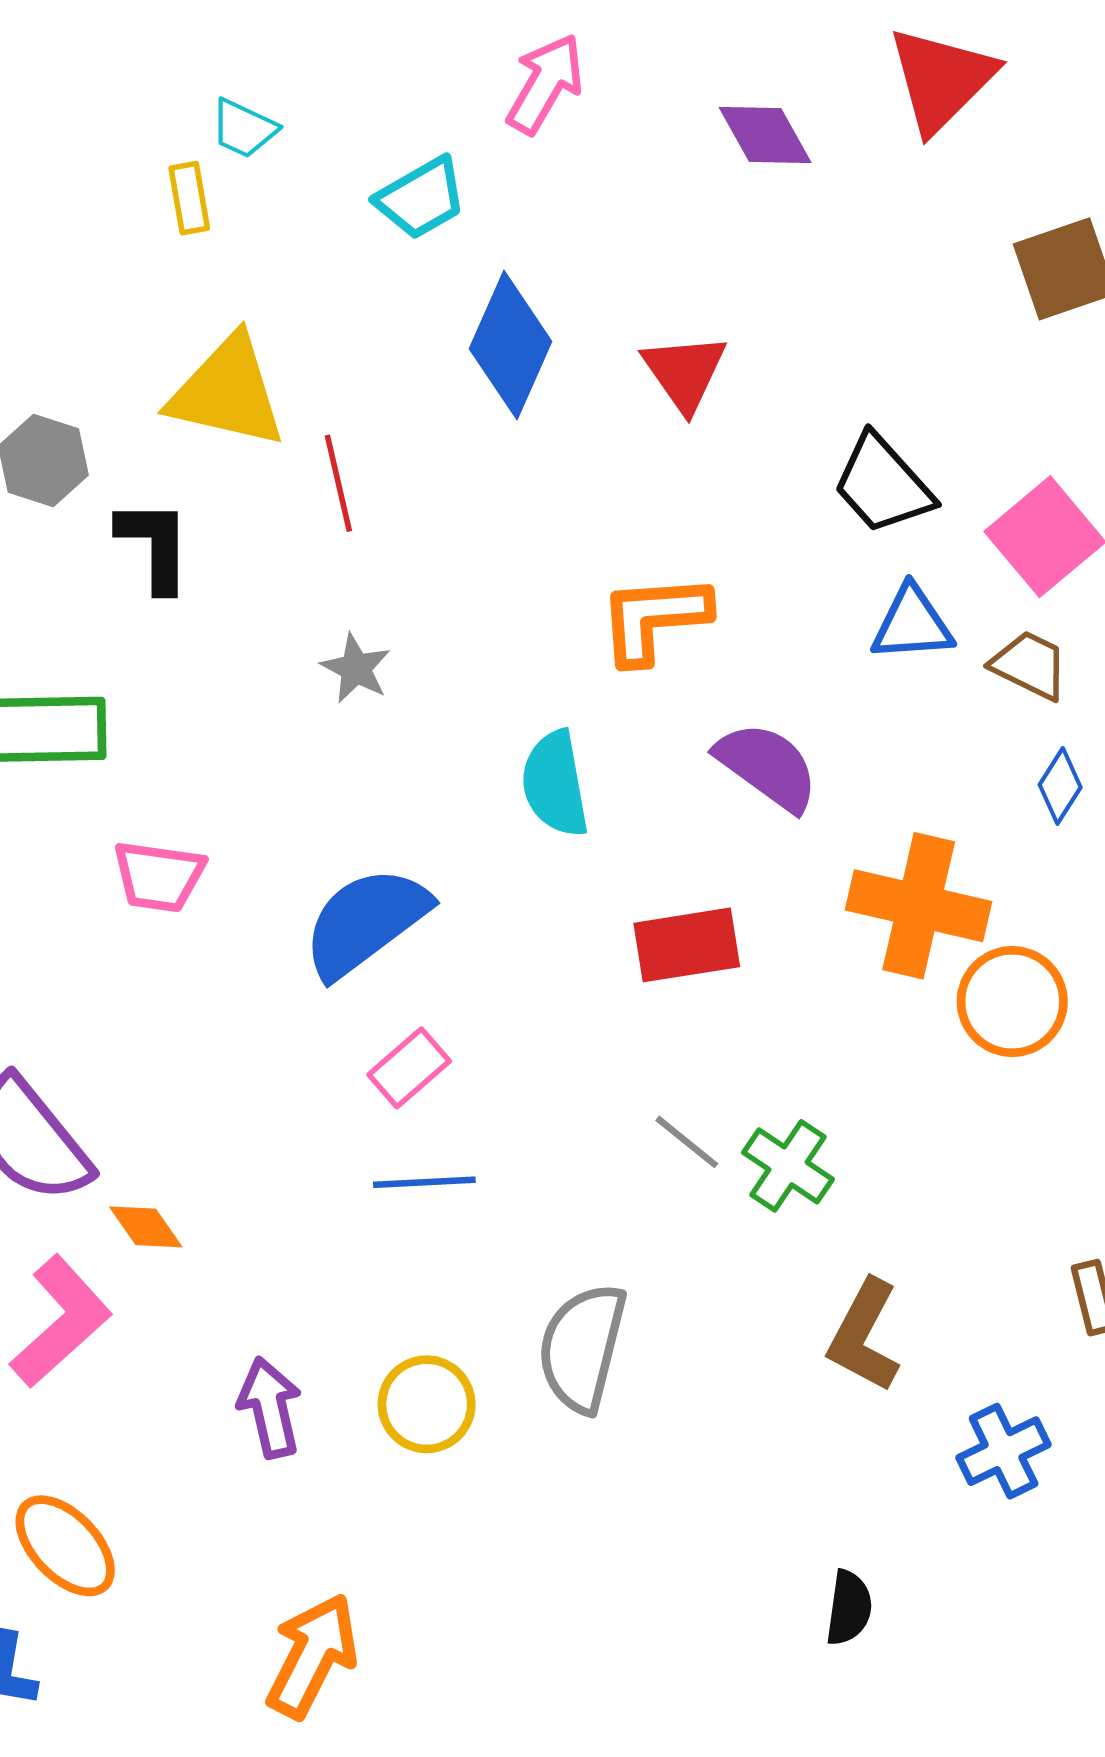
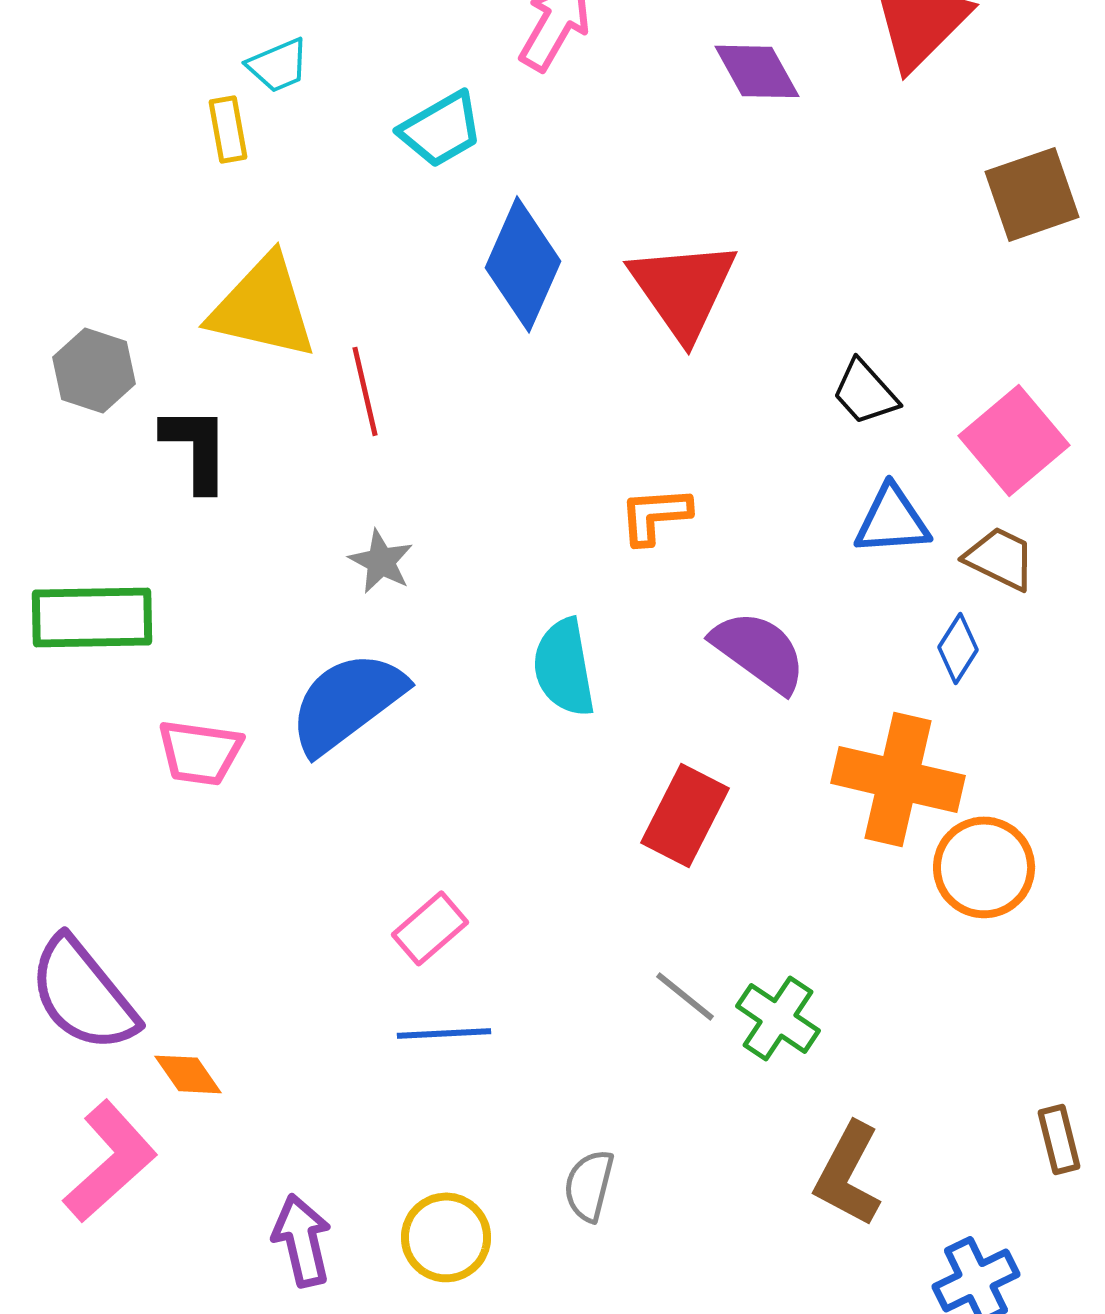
cyan trapezoid: (244, 128) -> (278, 65), turned -48
red triangle: (685, 372) -> (683, 289), size x1.4
black trapezoid: (883, 484) -> (865, 392), size x0.7
orange L-shape: (654, 618) -> (655, 515), size x0.7
blue diamond: (1060, 786) -> (958, 648), moved
blue semicircle: (366, 922) -> (347, 702), moved
red rectangle: (687, 945) -> (685, 815), turned -54
gray semicircle: (582, 1348) -> (589, 1185), size x0.6

